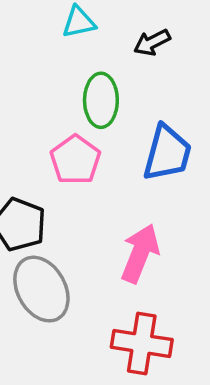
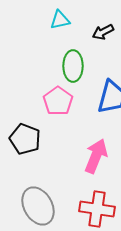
gray ellipse: (41, 289) -> (38, 206), moved

